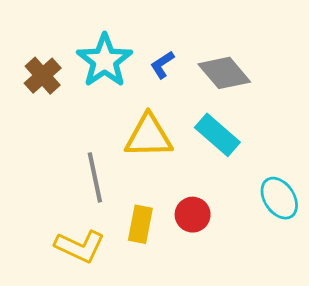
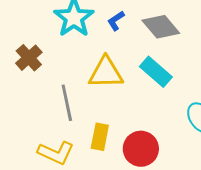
brown cross: (43, 76) -> (29, 58), moved
red circle: (193, 215) -> (141, 149), moved, size x1.4

